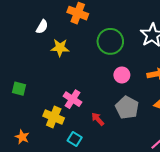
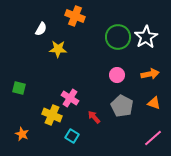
green circle: (110, 41) -> (118, 37), moved

